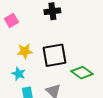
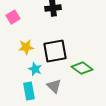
cyan star: (19, 74) -> (35, 69), moved

